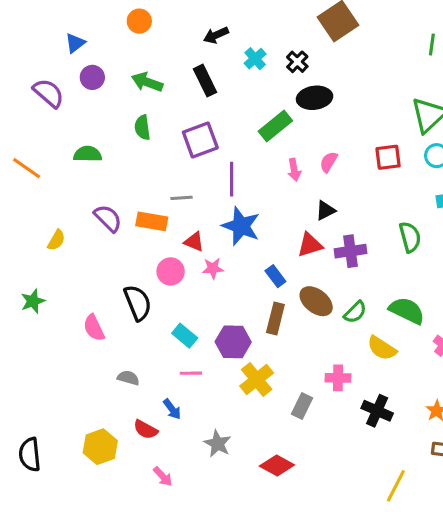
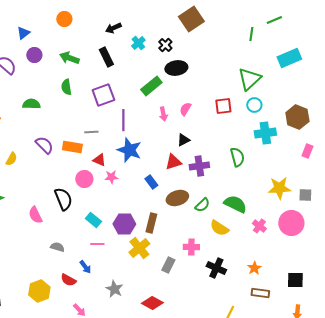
brown ellipse: (316, 301) -> (177, 198), turned -55
brown rectangle: (275, 318) -> (151, 223), moved

